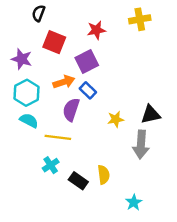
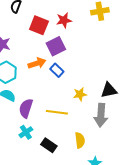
red square: (54, 42) -> (39, 25), moved
purple semicircle: (71, 110) -> (26, 108), moved
yellow line: (58, 137) -> (57, 112), moved
yellow semicircle: (104, 175) -> (80, 140), moved

